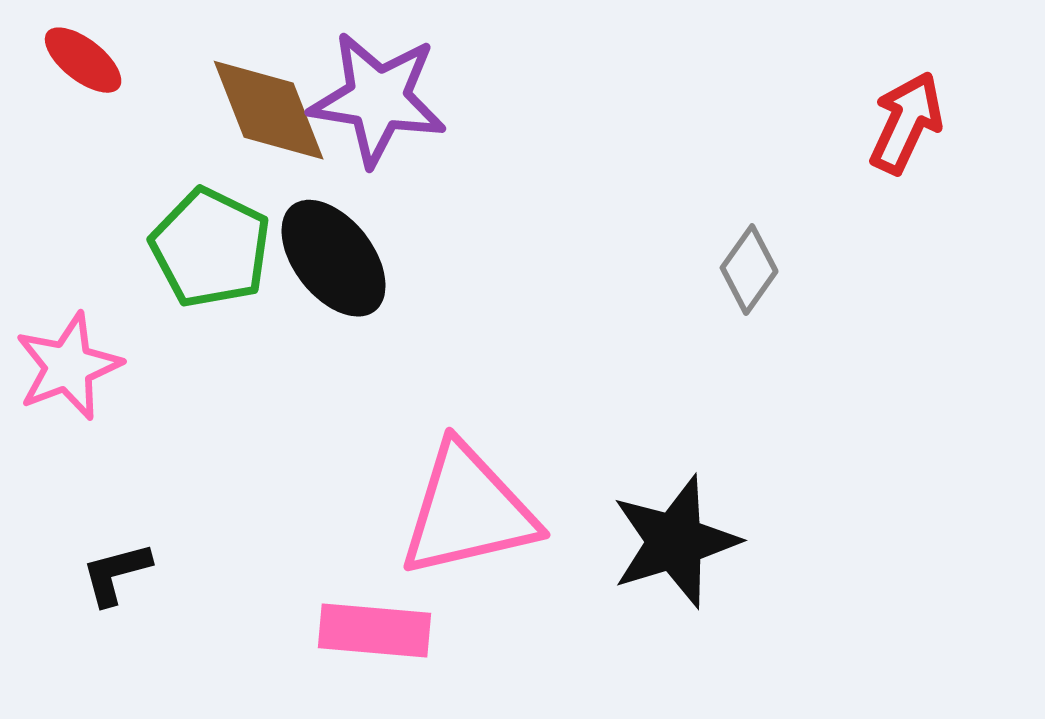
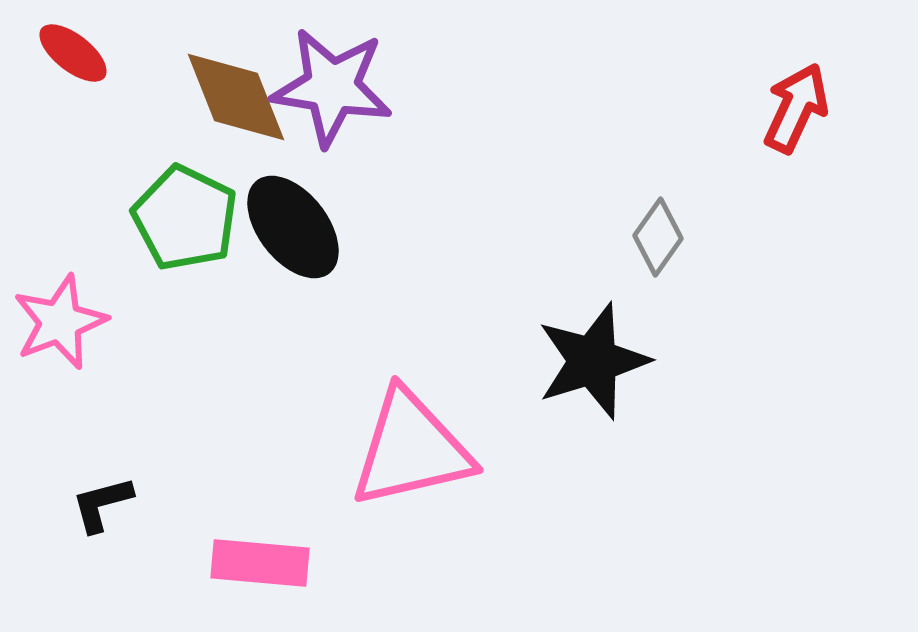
black star: (675, 542) -> (593, 361), moved
pink rectangle: (374, 630) -> (260, 563), moved

